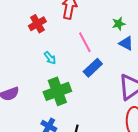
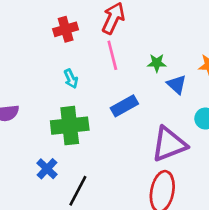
green star: (119, 24) -> (157, 63), moved
pink line: (85, 42) -> (112, 55), moved

